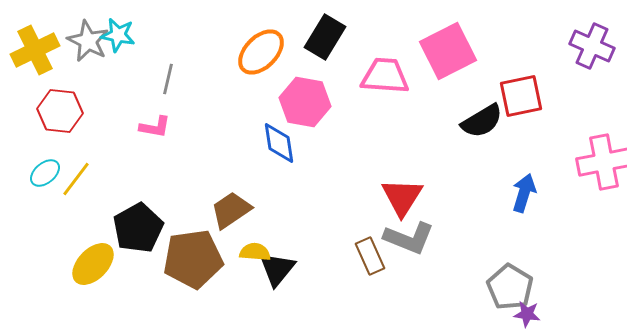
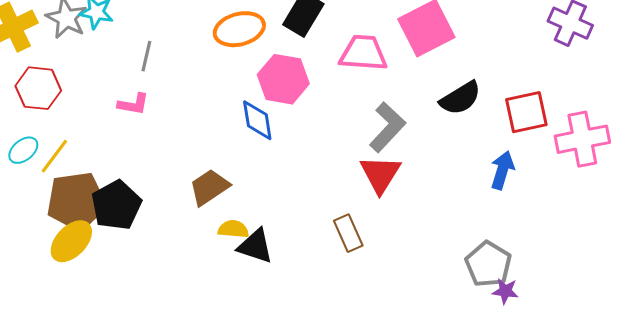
orange ellipse: (261, 52) -> (239, 29), turned 30
red square: (521, 96) -> (526, 112), moved
gray L-shape: (409, 238) -> (387, 127), moved, turned -69
brown pentagon: (193, 259) -> (76, 201), moved
black triangle: (277, 269) -> (255, 246), turned -51

